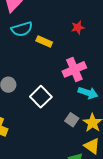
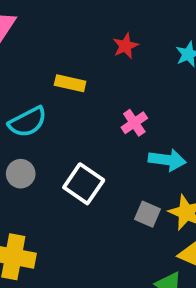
cyan semicircle: (22, 29) -> (28, 122), moved
pink cross: (74, 69) -> (134, 123), size x0.6

